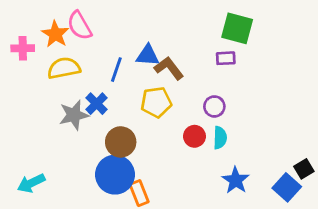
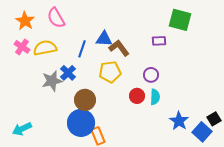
green square: (237, 28) -> (180, 20), moved
orange star: (55, 34) -> (25, 21), moved
pink cross: (23, 48) -> (22, 47), moved, turned 35
blue star: (236, 180) -> (179, 121), moved

